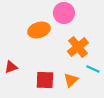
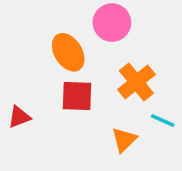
orange ellipse: (39, 30) -> (68, 52), turned 75
red square: (45, 80) -> (77, 96), moved

